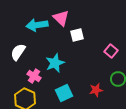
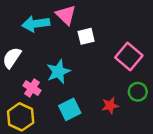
pink square: (111, 51) -> (129, 56), size x1.5

